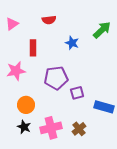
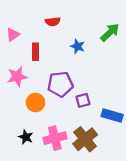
pink triangle: (12, 24) -> (13, 35), moved
orange circle: (26, 105) -> (35, 103), moved
brown cross: (79, 129) -> (85, 139), size x1.6

